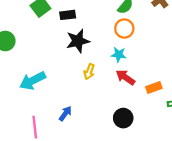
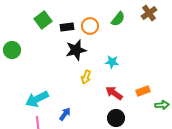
orange circle: (124, 29) -> (90, 26), moved
red arrow: (125, 77) -> (114, 93), moved
cyan arrow: (33, 81) -> (37, 99), moved

